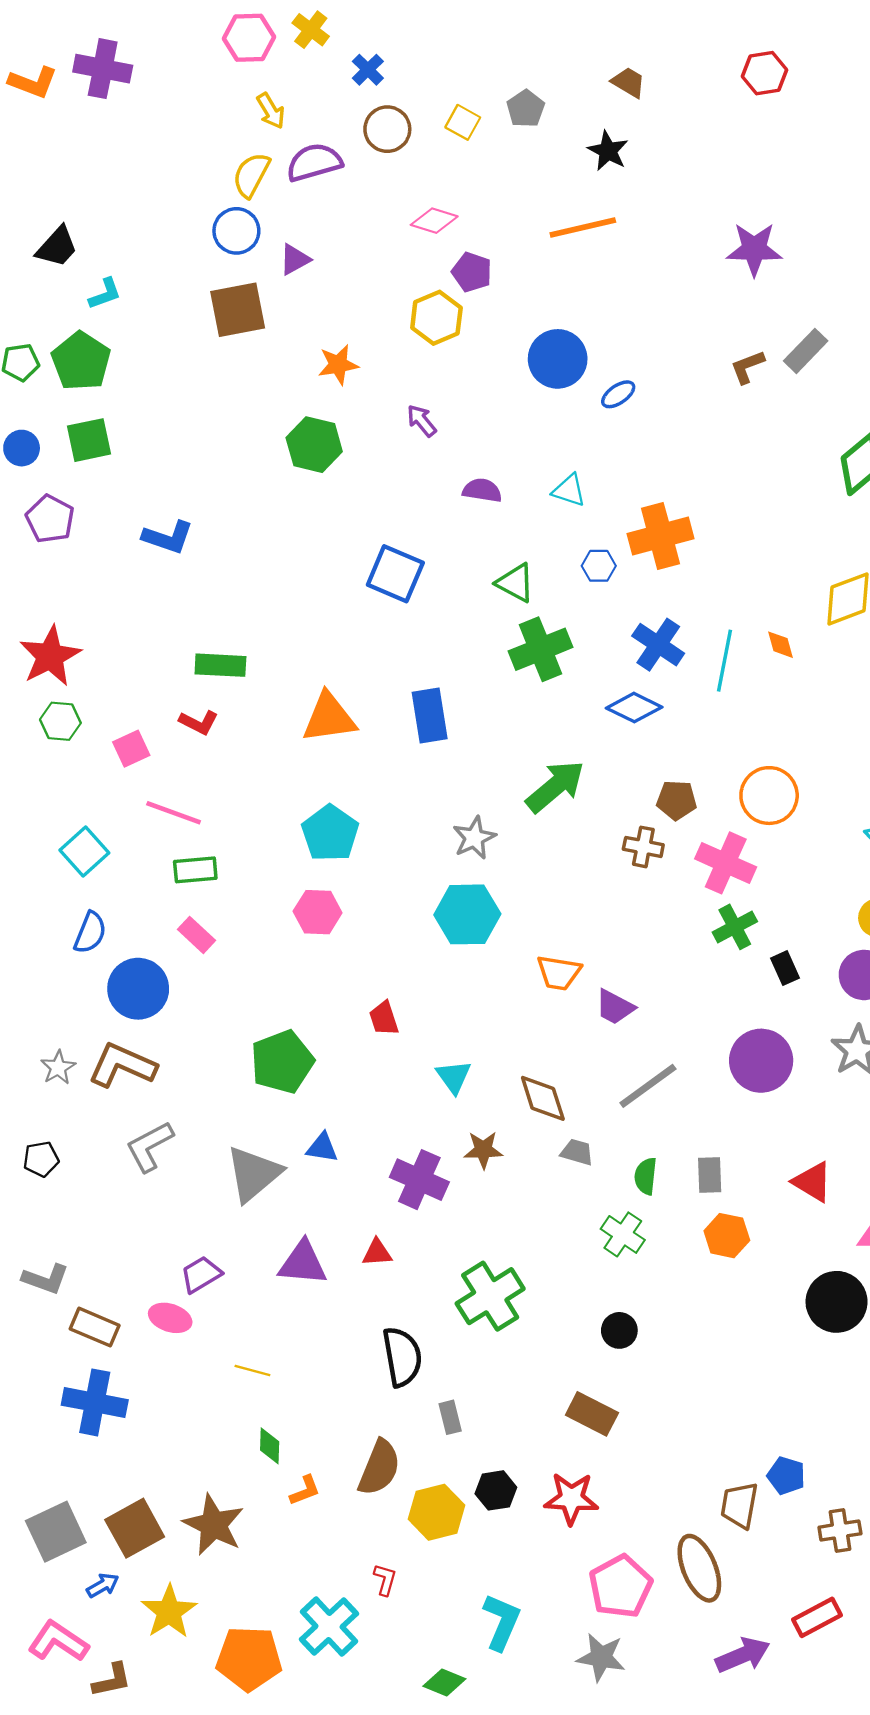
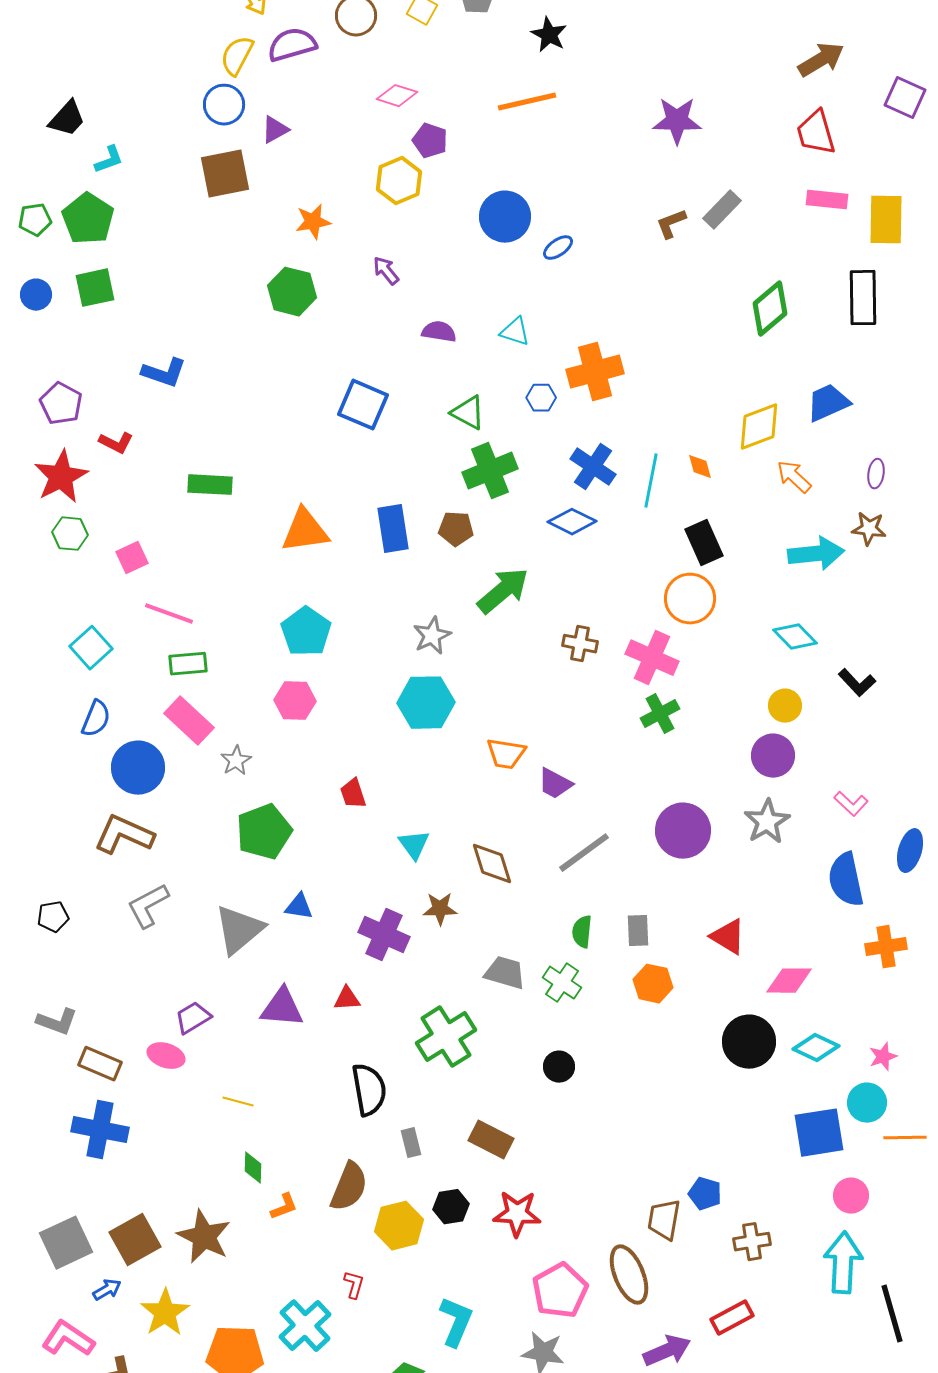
purple pentagon: (50, 519) -> (61, 404), moved
red L-shape: (199, 722) -> (116, 443), moved
brown pentagon: (676, 800) -> (456, 529), moved
pink rectangle: (196, 935) -> (189, 721), size x1.5
black rectangle: (785, 968) -> (704, 543), moved, size x1.5
gray star: (58, 1068) -> (236, 761), moved
gray trapezoid: (577, 1152) -> (505, 973), moved, size x1.4
brown rectangle: (592, 1414) -> (491, 1140), moved

